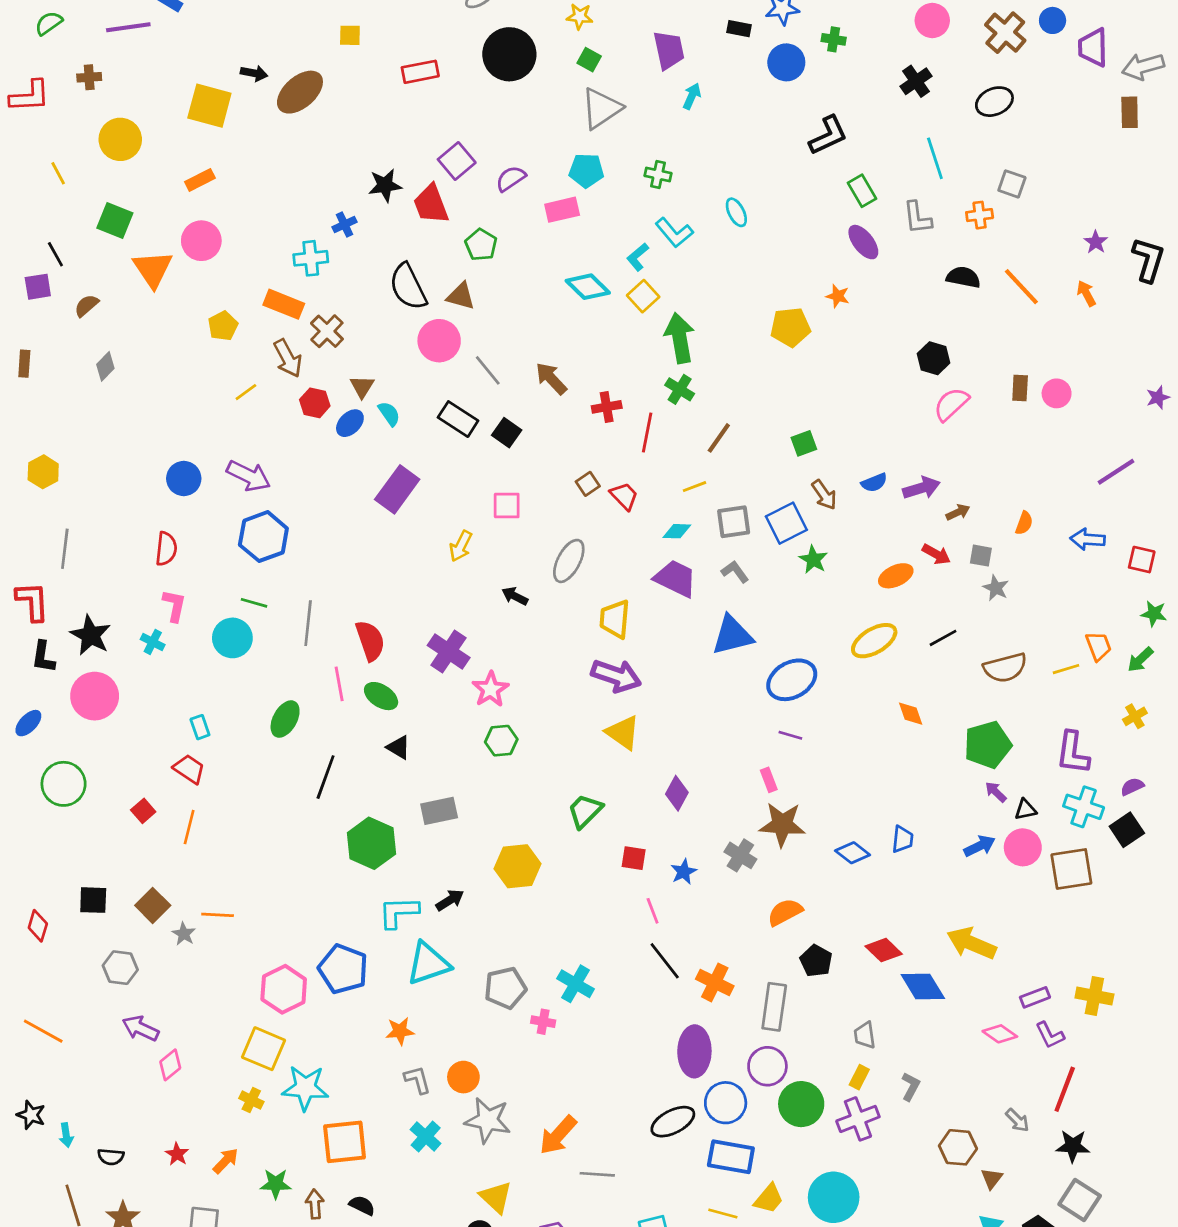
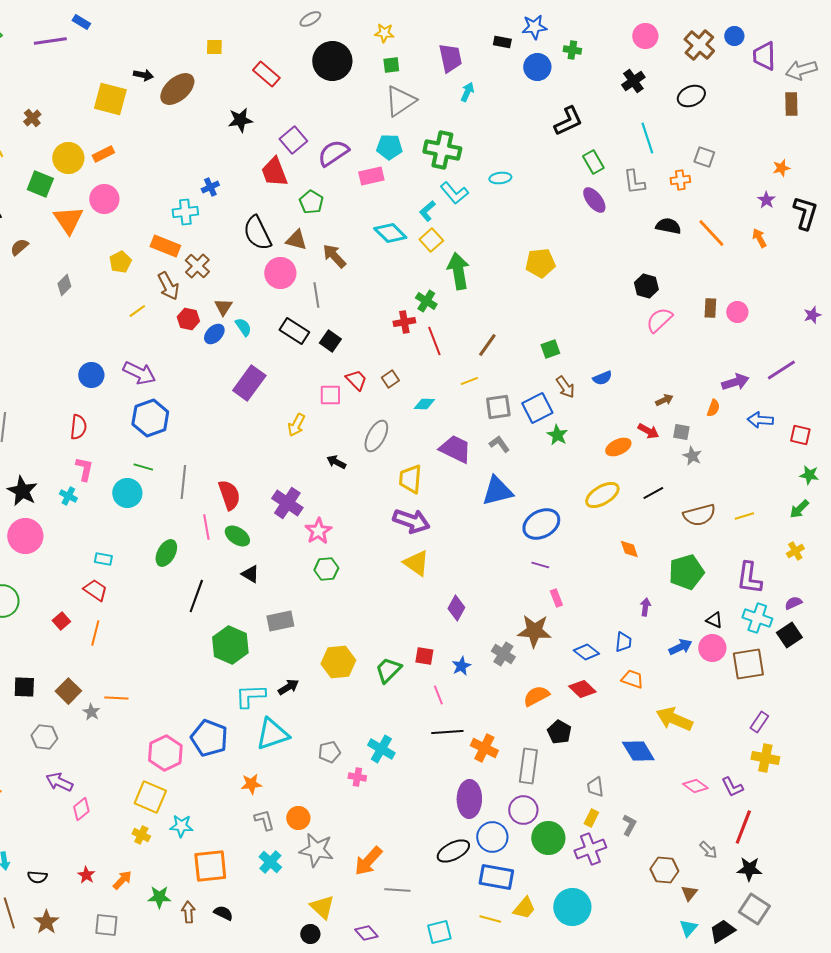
green square: (589, 60) -> (391, 65), turned -36
red rectangle: (420, 72) -> (266, 74), turned 52
brown cross: (89, 77) -> (32, 118), moved, turned -36
yellow circle: (120, 139) -> (68, 158), moved
green cross: (658, 175) -> (442, 150), size x1.8
purple semicircle: (511, 179) -> (333, 153), size x1.4
black star: (385, 185) -> (240, 120), moved
cyan ellipse: (736, 212) -> (500, 178), turned -70
orange star: (838, 296) -> (781, 168), moved, turned -30
gray diamond: (105, 366) -> (64, 285), moved
gray line: (488, 370) -> (316, 295), turned 30
brown arrow: (551, 379) -> (334, 256), moved
green cross: (680, 389) -> (426, 301), moved
red line: (647, 433) -> (434, 341), turned -32
purple arrow: (921, 488) -> (735, 382), moved
red trapezoid: (624, 496) -> (356, 380), moved
cyan diamond: (677, 531) -> (424, 404), moved
orange trapezoid: (1098, 646) -> (632, 679), moved, turned -50
cyan rectangle: (200, 727) -> (103, 559), turned -60
pink rectangle: (769, 780) -> (556, 598), moved
purple arrow: (996, 792) -> (645, 607), moved, turned 54
black triangle: (1025, 810) -> (714, 620), turned 36
green trapezoid: (585, 811) -> (388, 670), moved
red diamond: (884, 950) -> (582, 689), moved
black line: (665, 961) -> (447, 732), turned -56
gray pentagon: (505, 988) -> (329, 752), size x0.7
purple rectangle: (1035, 997) -> (759, 722), moved, turned -35
cyan star: (305, 1088) -> (181, 826), size x0.7

